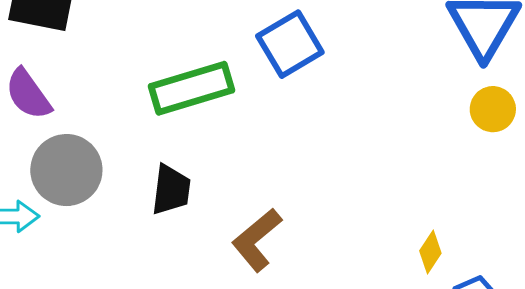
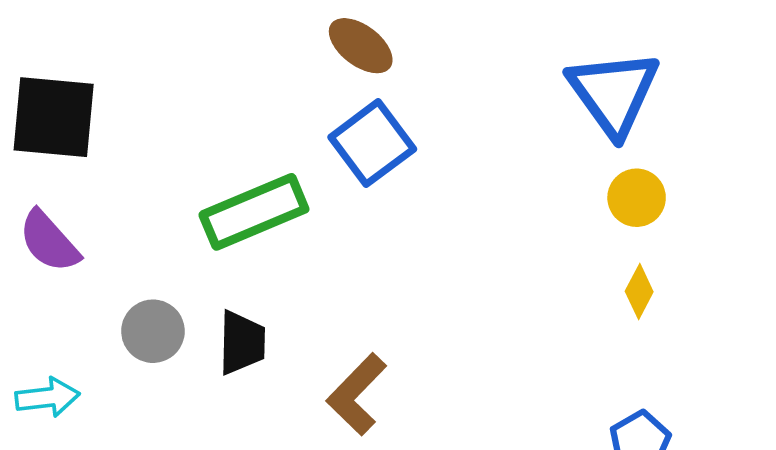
gray circle: (66, 170) -> (153, 331), moved, size x0.7
yellow diamond: (430, 252) -> (639, 291), moved

